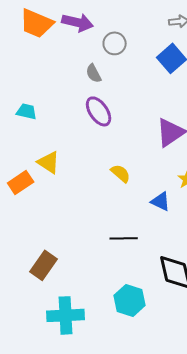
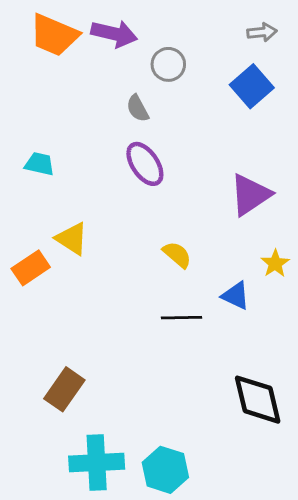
black line: (124, 238) -> (181, 318), moved
cyan hexagon: (130, 300) -> (165, 470), moved

